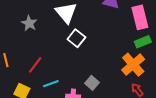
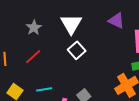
red line: (35, 65) -> (33, 57), moved

